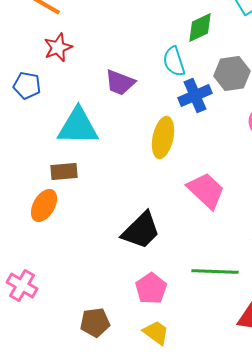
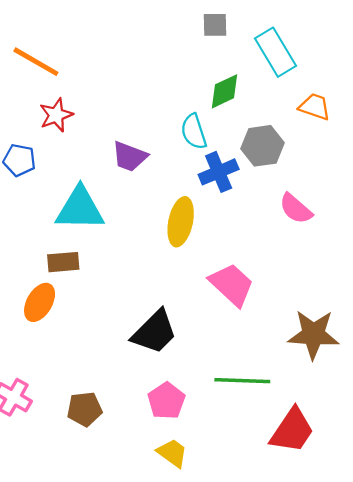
brown pentagon: (95, 322) -> (85, 409), moved

